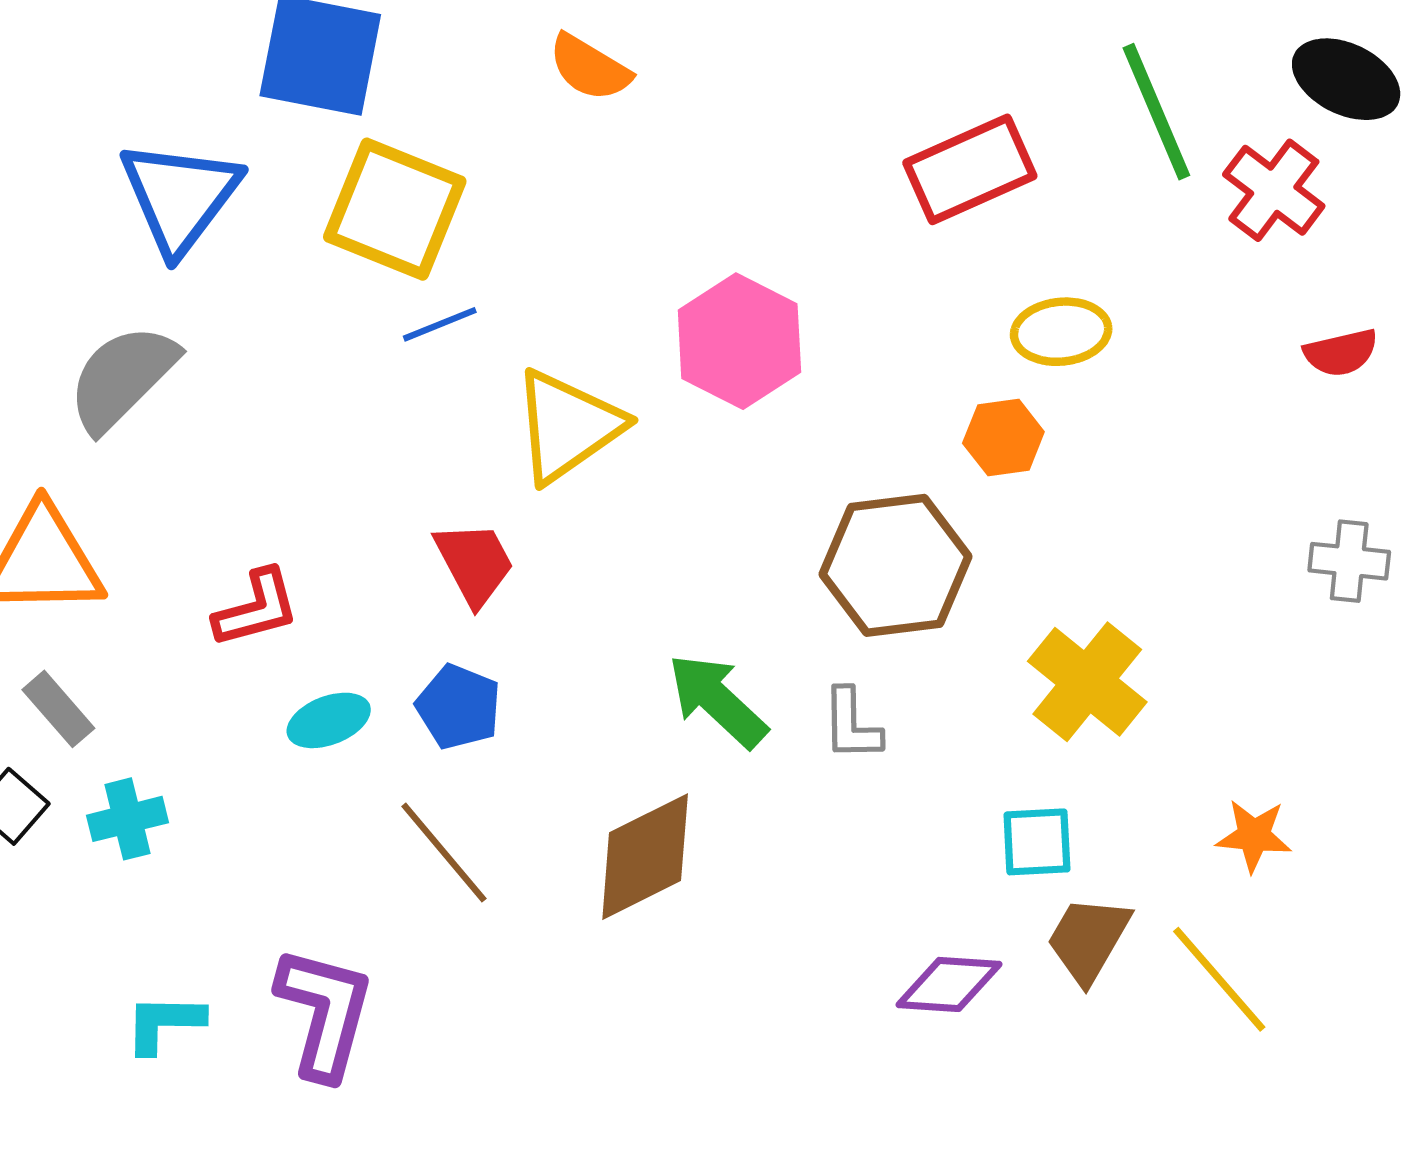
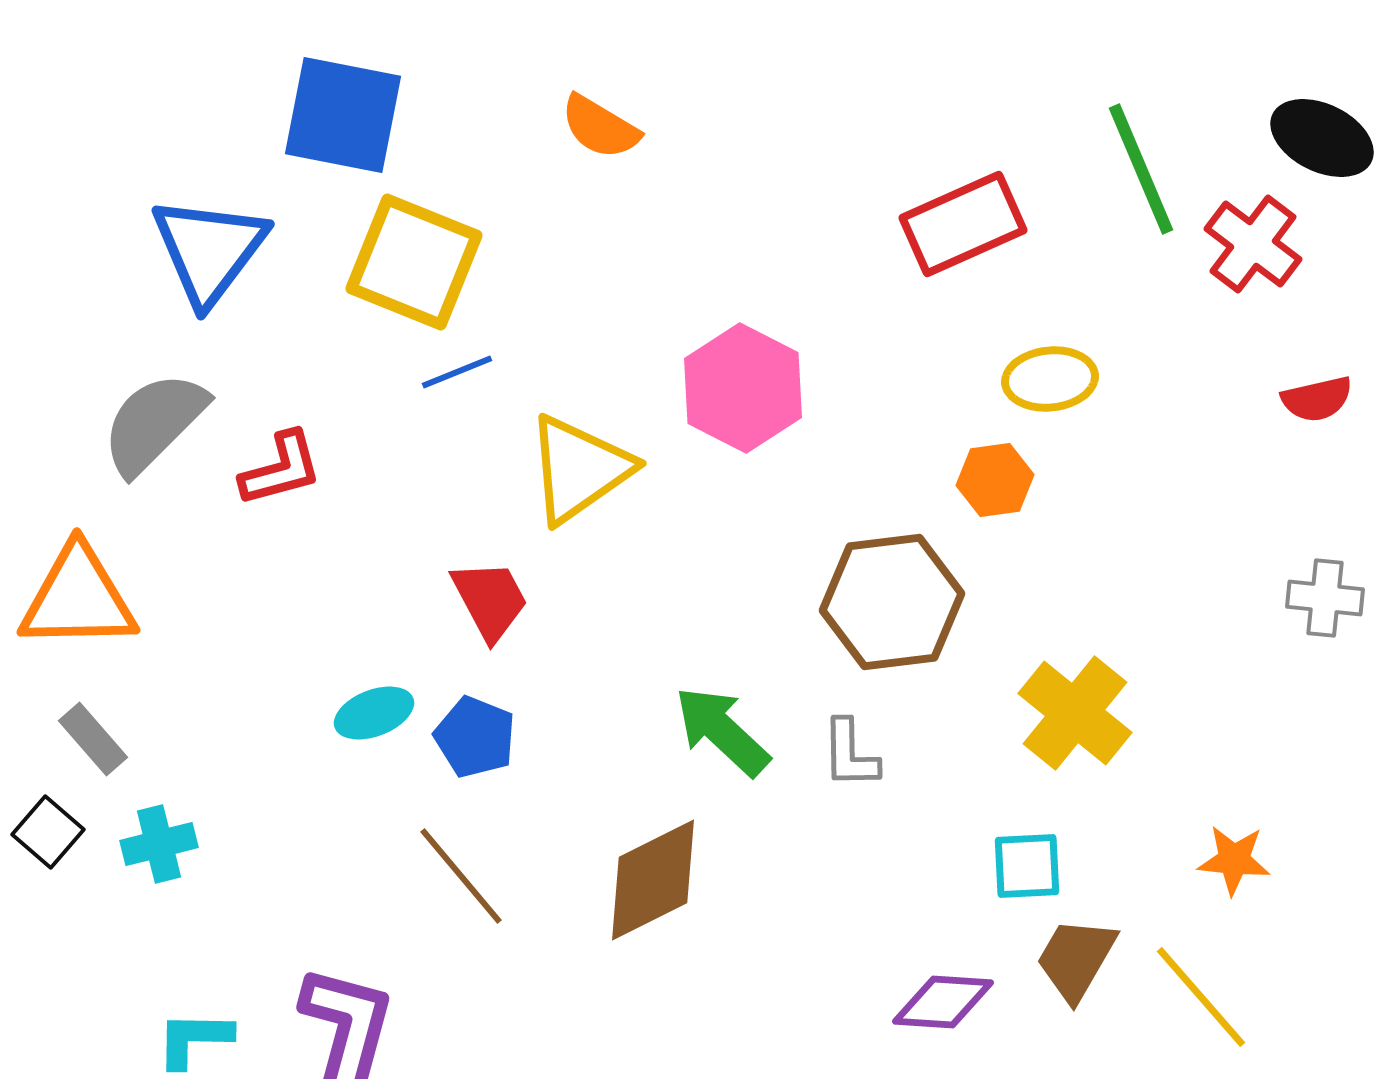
red L-shape: (256, 608) -> (281, 469), moved
cyan ellipse: (329, 720) -> (374, 713), moved

